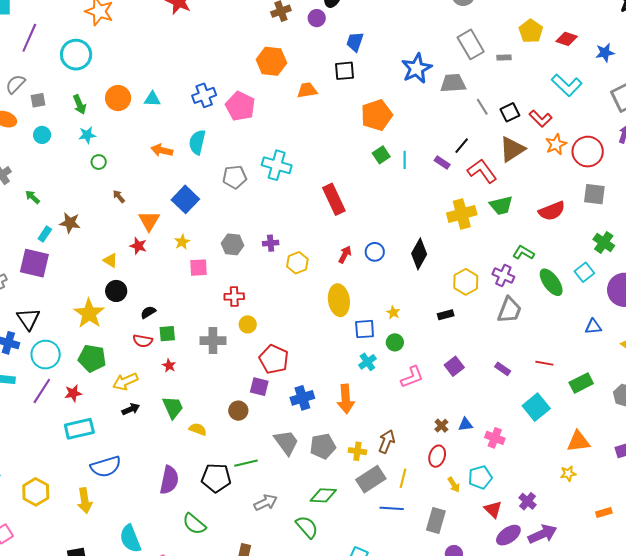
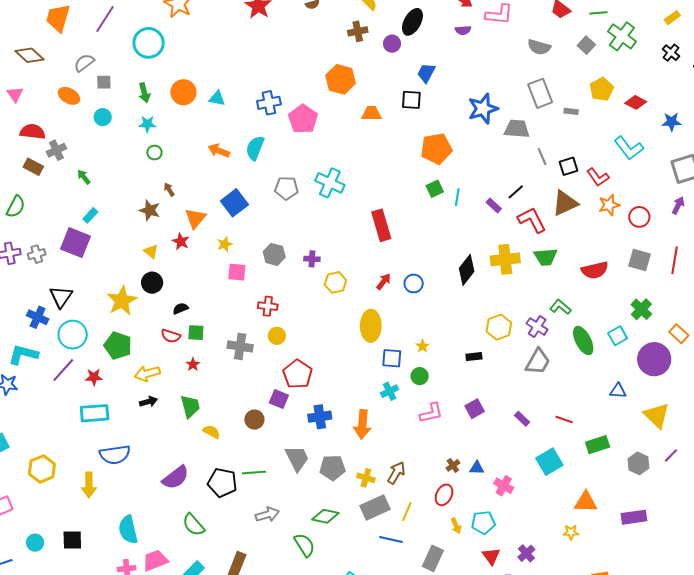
red circle: (588, 152) -> (639, 217), size x0.7
brown star: (70, 223) -> (150, 210), moved
black diamond: (419, 254) -> (467, 270), moved
purple semicircle: (169, 480) -> (176, 478), turned 32

